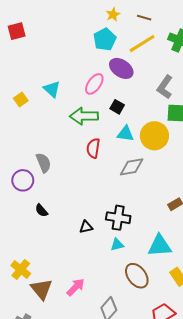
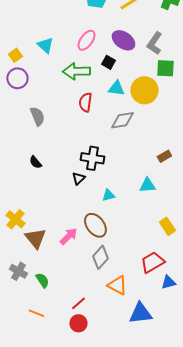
purple ellipse: (121, 68) -> (123, 40), moved
purple circle: (23, 180) -> (17, 78), moved
black cross: (118, 218) -> (92, 158), moved
black triangle: (86, 227) -> (78, 178), turned -32
cyan triangle: (160, 246) -> (147, 185), moved, size x0.7
brown ellipse: (137, 276) -> (95, 225), moved

